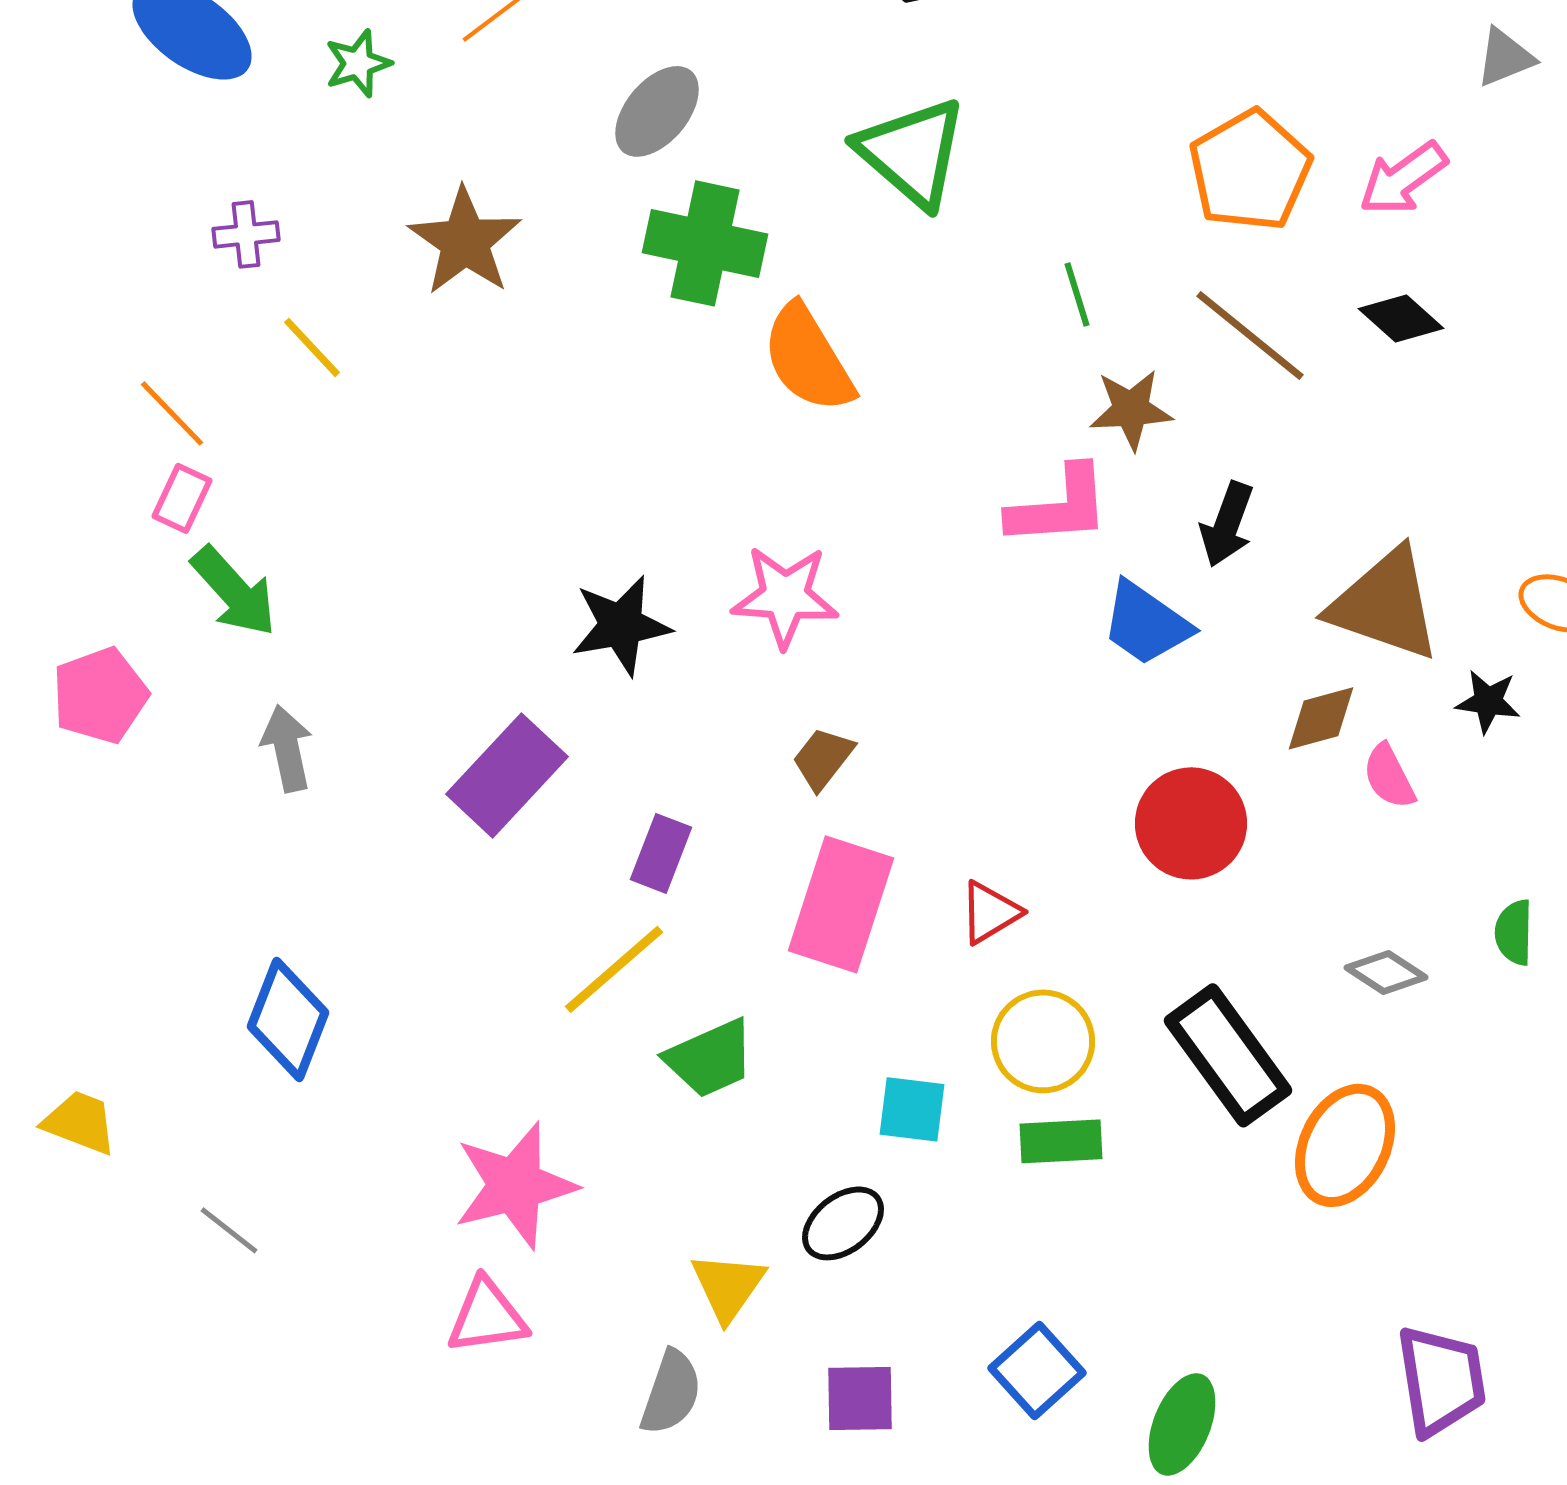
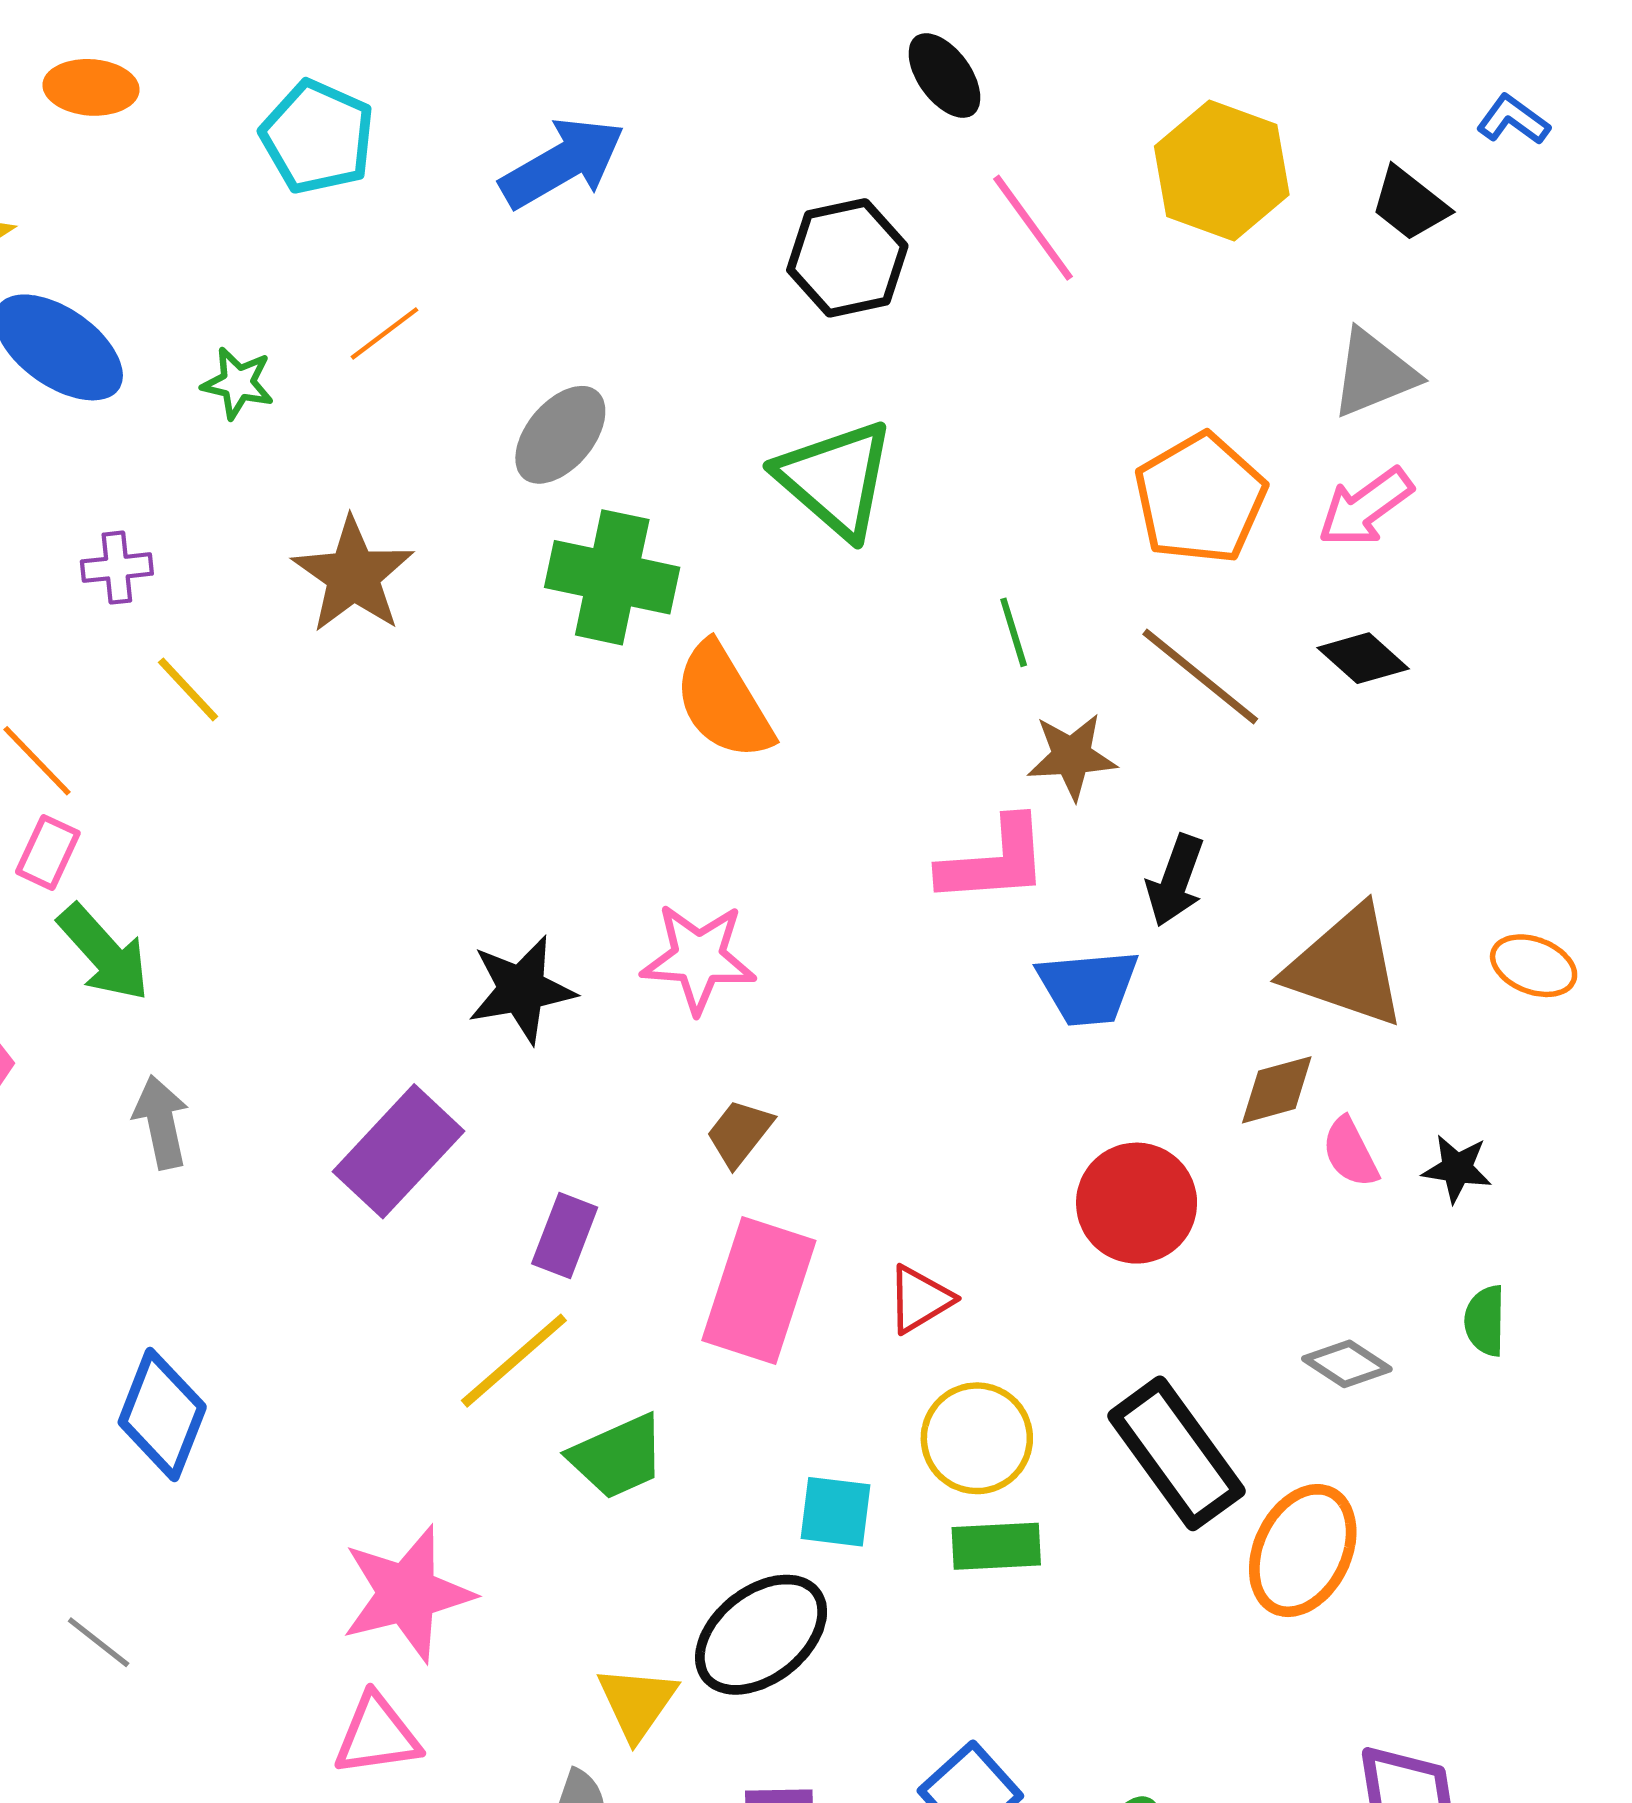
gray triangle: (1505, 57) -> (1374, 373), moved, size x1.4
green star: (358, 63) -> (238, 383), turned 30
blue trapezoid: (1146, 623) -> (1088, 987), turned -40
black star: (1488, 701) -> (1457, 1169), moved
black ellipse: (843, 1223) -> (761, 1635), size x1.5

